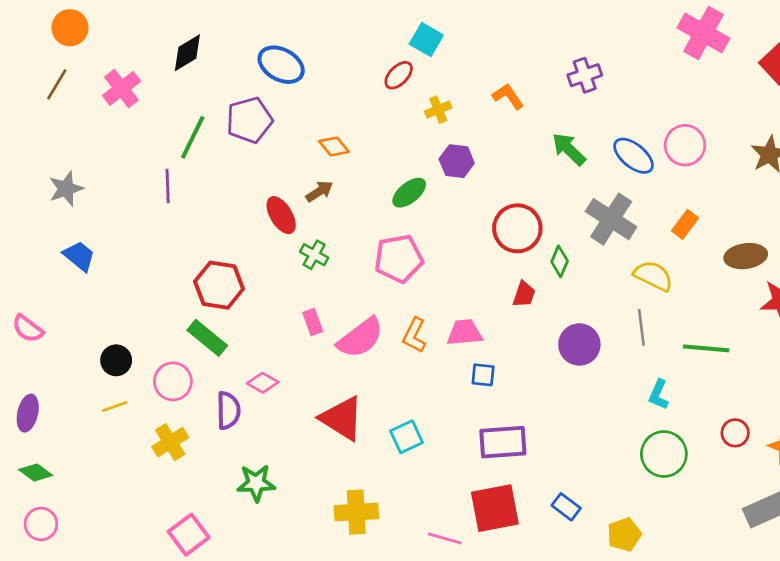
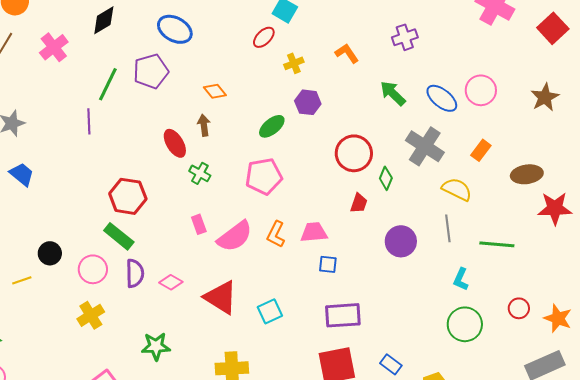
brown arrow: (319, 191) -> (204, 125), turned -65
pink diamond: (263, 383) -> (171, 282), moved
yellow line: (115, 407) -> (22, 280), moved
purple semicircle: (228, 410) -> (135, 273), moved

